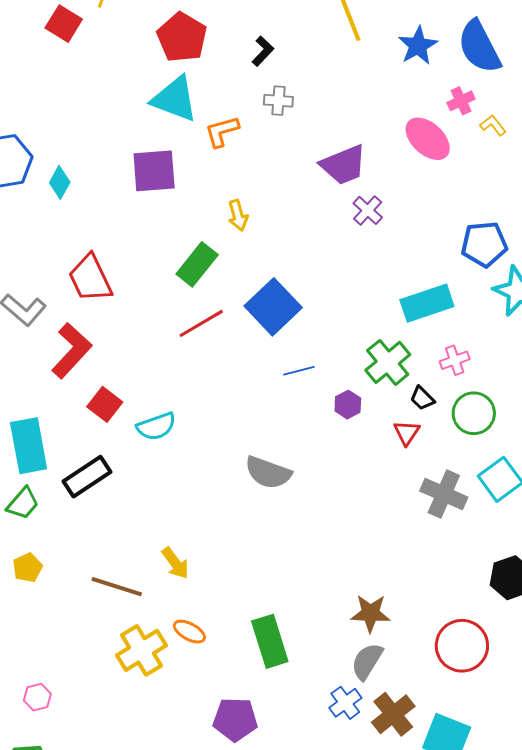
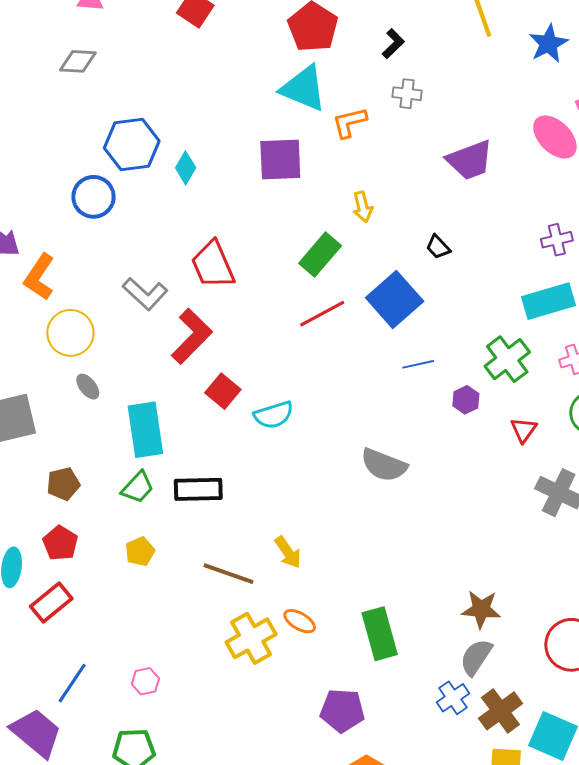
purple cross: (368, 210) -> (557, 240), moved, turned 32
black trapezoid: (422, 398) -> (438, 247), moved
black rectangle: (87, 477) -> (198, 489), moved, turned 30

